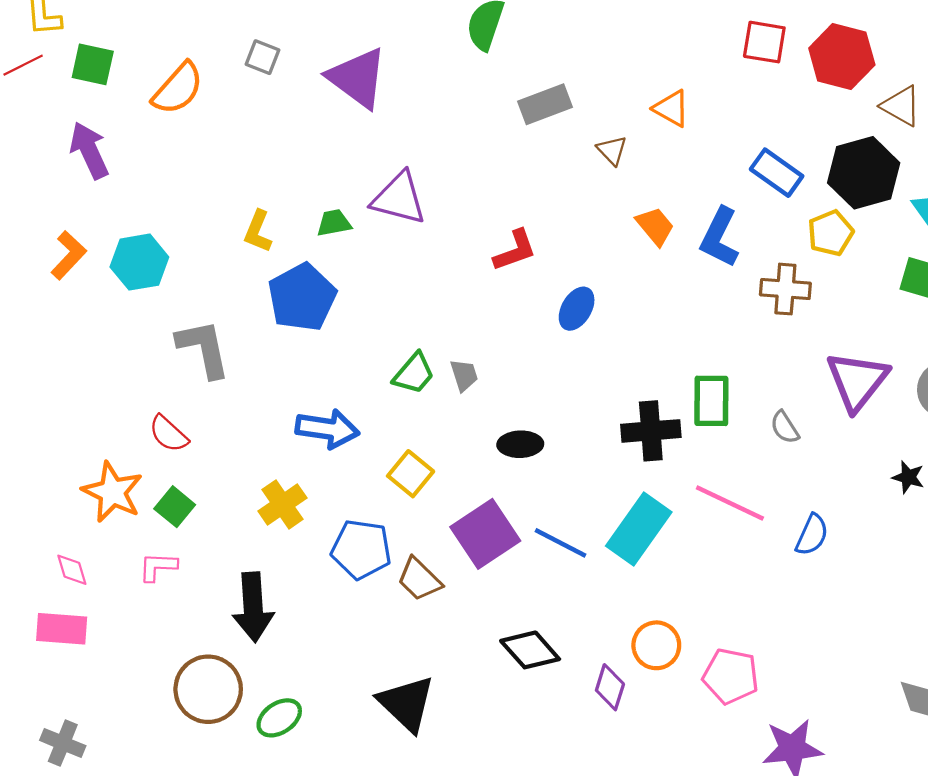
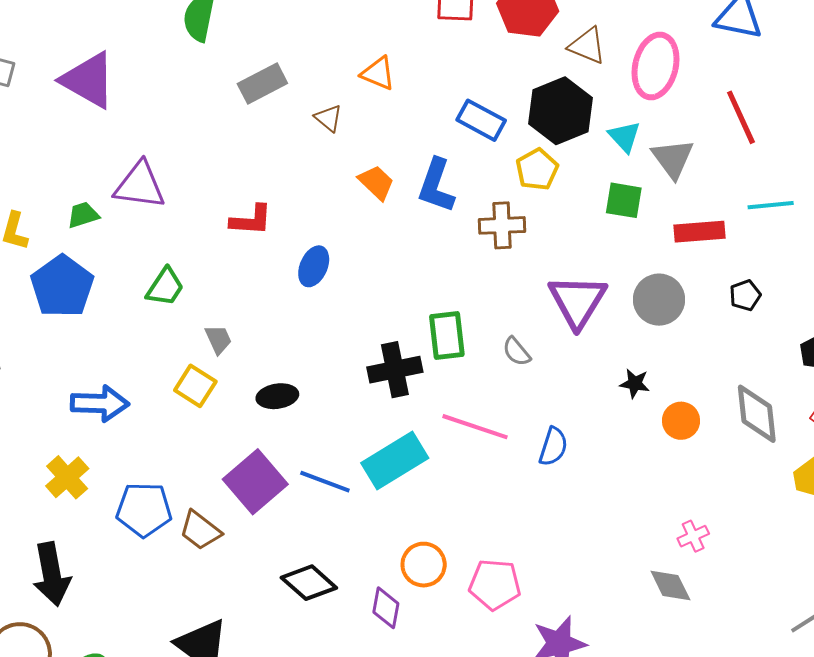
red L-shape: (515, 250) -> (251, 220), turned 30
green trapezoid: (414, 373) -> (165, 287), moved
yellow square: (411, 474) -> (195, 386), moved
cyan rectangle: (639, 529) -> (395, 460), turned 30

